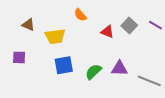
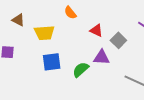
gray square: (129, 25) -> (118, 40), moved
purple triangle: (119, 68) -> (102, 57), moved

